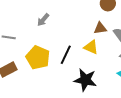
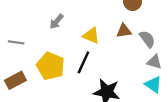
yellow triangle: (91, 47) -> (91, 36), moved

